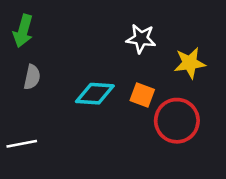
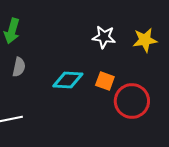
yellow star: (190, 63) -> (145, 40), moved

